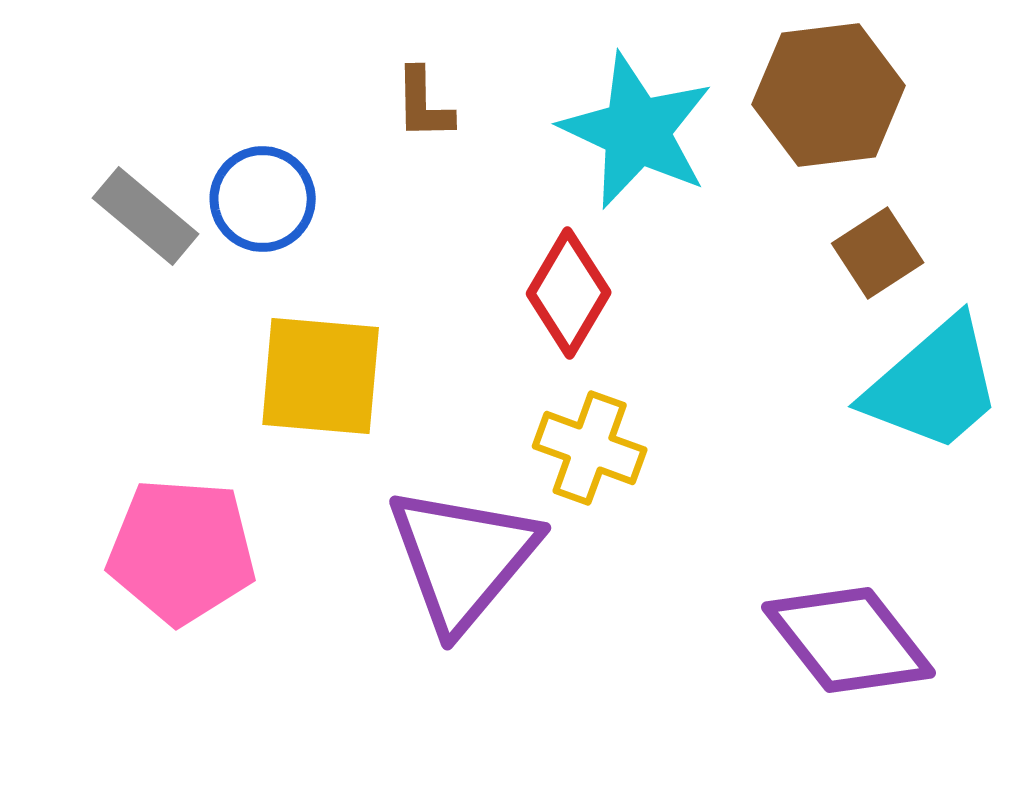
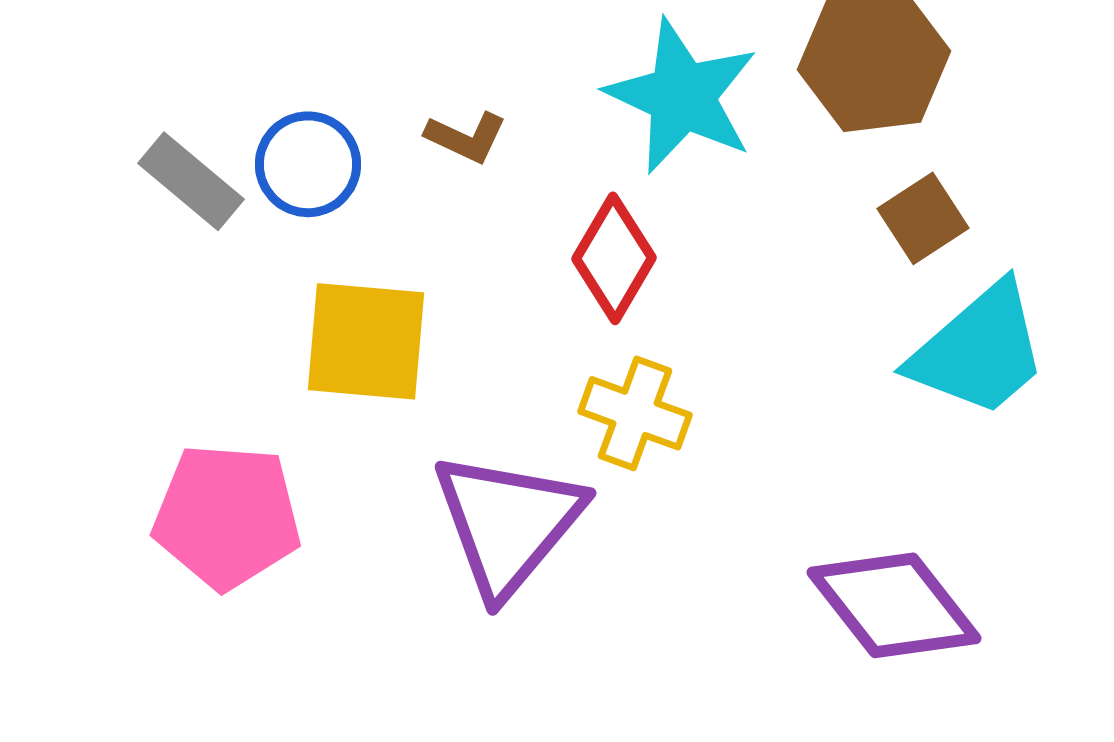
brown L-shape: (424, 104) -> (466, 137), moved, turned -64

